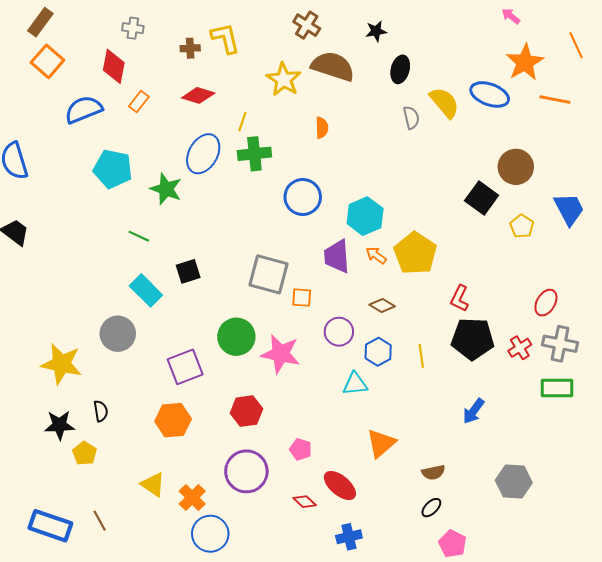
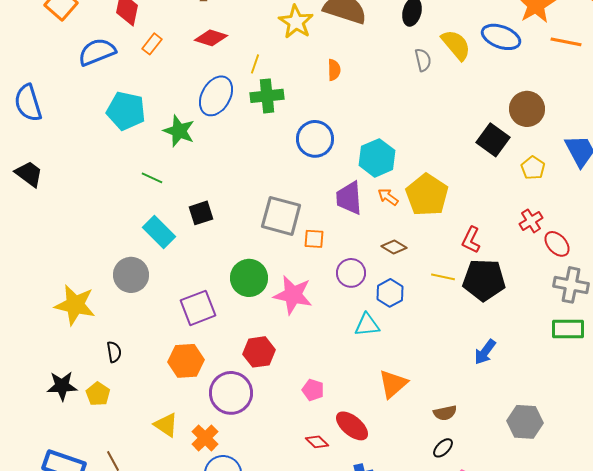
red ellipse: (546, 303) -> (557, 244), turned -72
red cross: (520, 348) -> (531, 221), moved
yellow line: (421, 356) -> (443, 277), moved, turned -70
black star: (59, 425) -> (62, 386), moved
purple circle: (246, 471) -> (231, 393), moved

